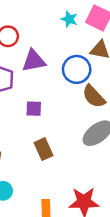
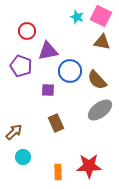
blue circle: (77, 69) -> (70, 71), moved

